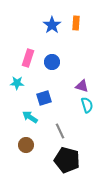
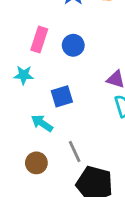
gray line: (60, 131) -> (75, 152), moved

